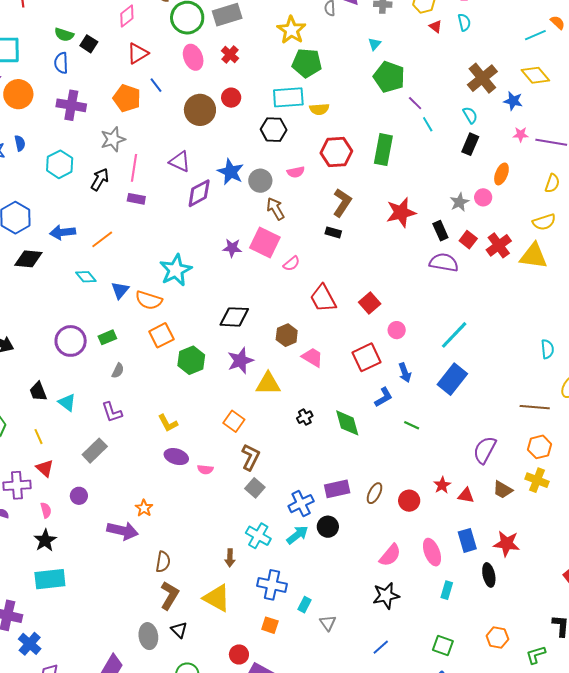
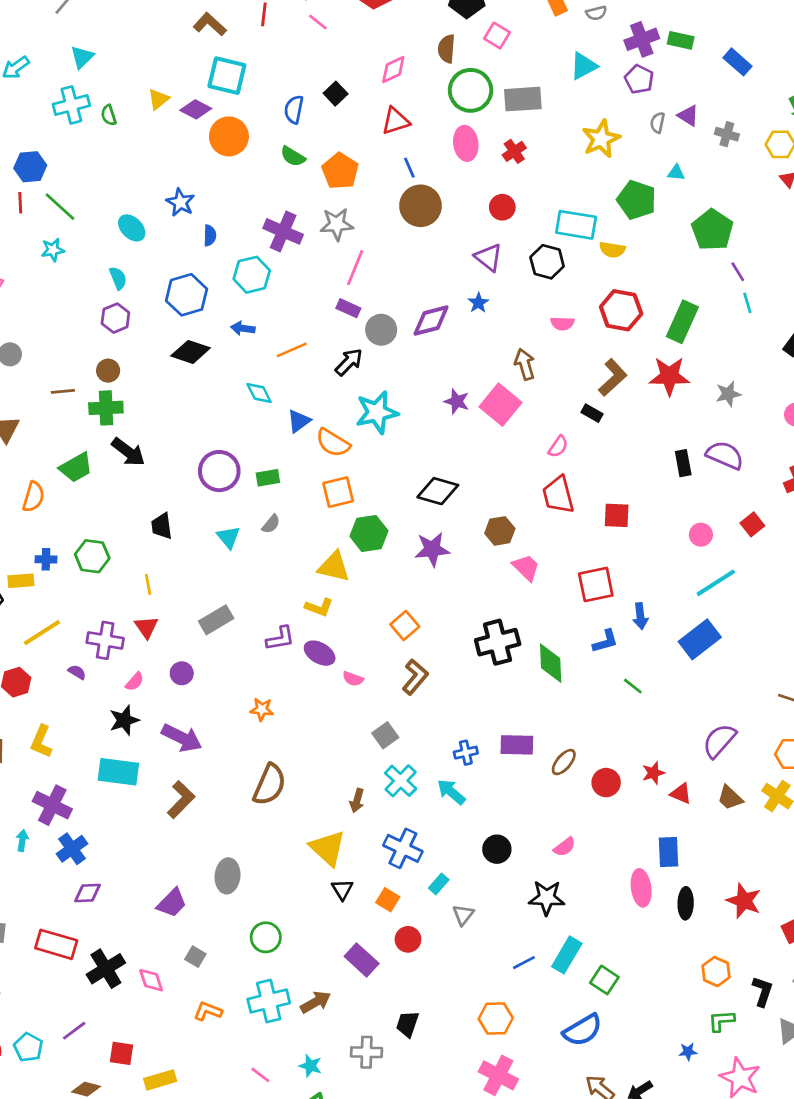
green semicircle: (64, 35) -> (293, 156), moved
cyan triangle: (375, 44) -> (676, 173), moved, turned 40
green pentagon: (307, 63) -> (637, 200), moved
orange pentagon: (127, 98) -> (340, 171), moved
purple cross: (71, 105) -> (283, 231), moved
brown circle: (200, 110) -> (420, 206), moved
blue semicircle: (20, 143) -> (210, 235), moved
purple triangle: (180, 162) -> (489, 257), moved
cyan hexagon: (60, 164) -> (252, 275), moved
blue star: (231, 172) -> (478, 303), size x0.6
black arrow: (100, 179) -> (349, 362), moved
gray circle: (260, 181) -> (381, 330), moved
gray star: (459, 202) -> (728, 394), moved
red star: (401, 212) -> (669, 376), moved
black rectangle: (440, 231) -> (683, 463), moved
blue arrow: (63, 232) -> (243, 328), size x0.7
red square: (468, 240) -> (752, 524), moved
purple semicircle: (444, 262) -> (725, 455), moved
pink semicircle: (291, 264) -> (558, 446), moved, turned -30
red square: (370, 303) -> (617, 515), turned 30
pink circle: (397, 330) -> (701, 535), moved
yellow triangle: (268, 384) -> (334, 567), moved
cyan triangle: (67, 402) -> (228, 537), moved
purple L-shape: (112, 412) -> (280, 638), moved, turned -95
black cross: (305, 417) -> (498, 642), size x2.0
yellow L-shape: (168, 423) -> (319, 607), turned -55
gray square: (255, 488) -> (385, 735), moved
blue cross: (301, 504) -> (466, 753), size x0.7
orange star: (144, 508) -> (262, 709), turned 30
pink semicircle: (46, 510) -> (135, 682), turned 42
black circle: (328, 527) -> (497, 849), moved
purple arrow: (123, 531) -> (182, 738), moved
cyan arrow: (297, 535) -> (451, 792), turned -115
red star: (507, 544) -> (744, 901), moved
pink ellipse: (432, 552) -> (641, 888), moved
pink semicircle: (390, 555) -> (564, 847), size x0.7
brown semicircle: (163, 562) -> (270, 785), size x1.5
cyan rectangle: (447, 590) -> (567, 955), moved, size x1.5
brown L-shape: (169, 595) -> (181, 800), moved
black triangle: (179, 630) -> (342, 889), moved
orange hexagon: (497, 638) -> (716, 972), moved
red circle: (239, 654) -> (408, 939), moved

